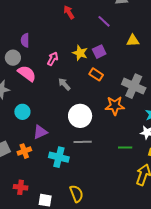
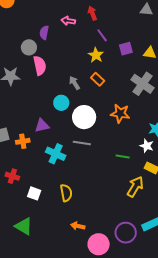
purple line: (104, 21) -> (102, 35), moved
purple square: (99, 52) -> (126, 49), moved
pink arrow: (53, 59) -> (68, 21), moved, turned -120
pink semicircle: (27, 73) -> (40, 66), turned 30
orange rectangle: (96, 74) -> (98, 79), moved
gray cross: (134, 86) -> (142, 84), moved
cyan circle: (22, 112) -> (61, 103), moved

